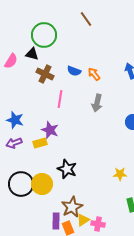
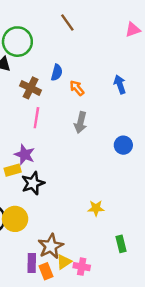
blue semicircle: (74, 71) -> (57, 73), moved, turned -96
brown cross: (45, 74) -> (31, 88), moved
black star: (67, 169) -> (33, 183), moved, turned 30
yellow star: (120, 174) -> (96, 208), moved

